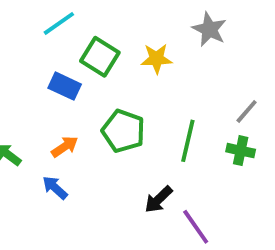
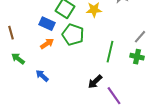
green pentagon: (123, 131) -> (73, 35), moved
orange arrow: (65, 147) -> (47, 44), moved

